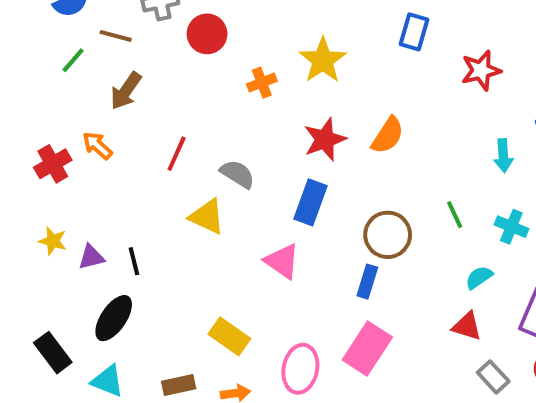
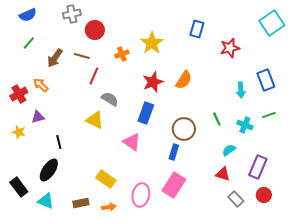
brown line: (116, 36) -> (82, 56), moved
red line: (177, 154) -> (94, 76), moved
purple triangle: (91, 257) -> (38, 117), moved

